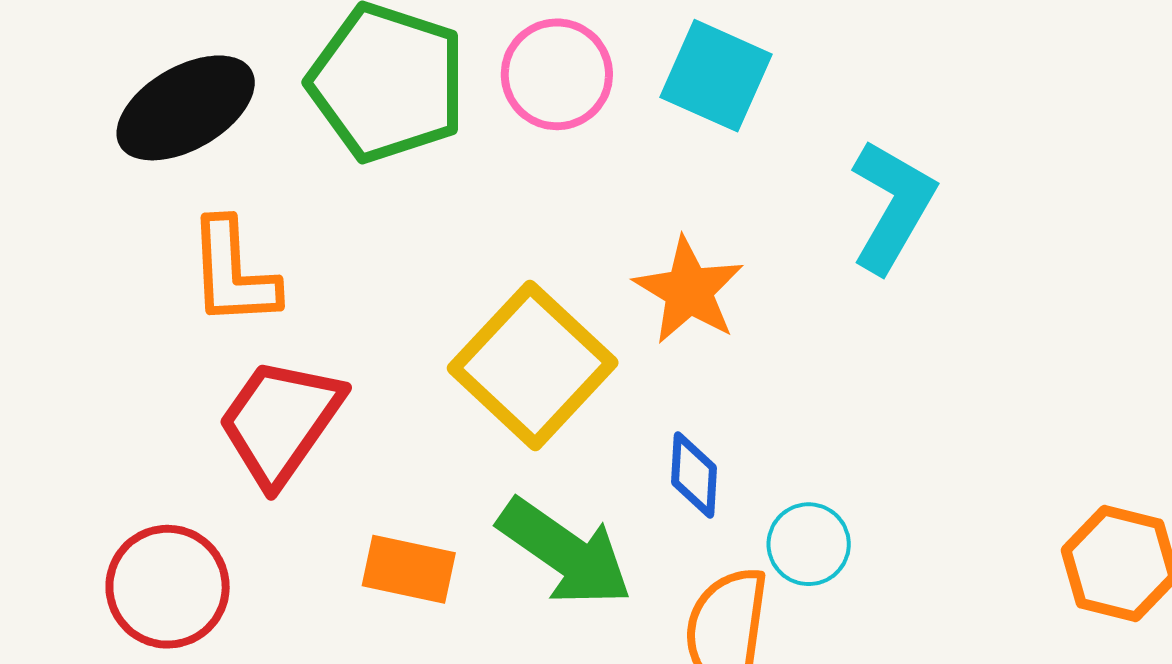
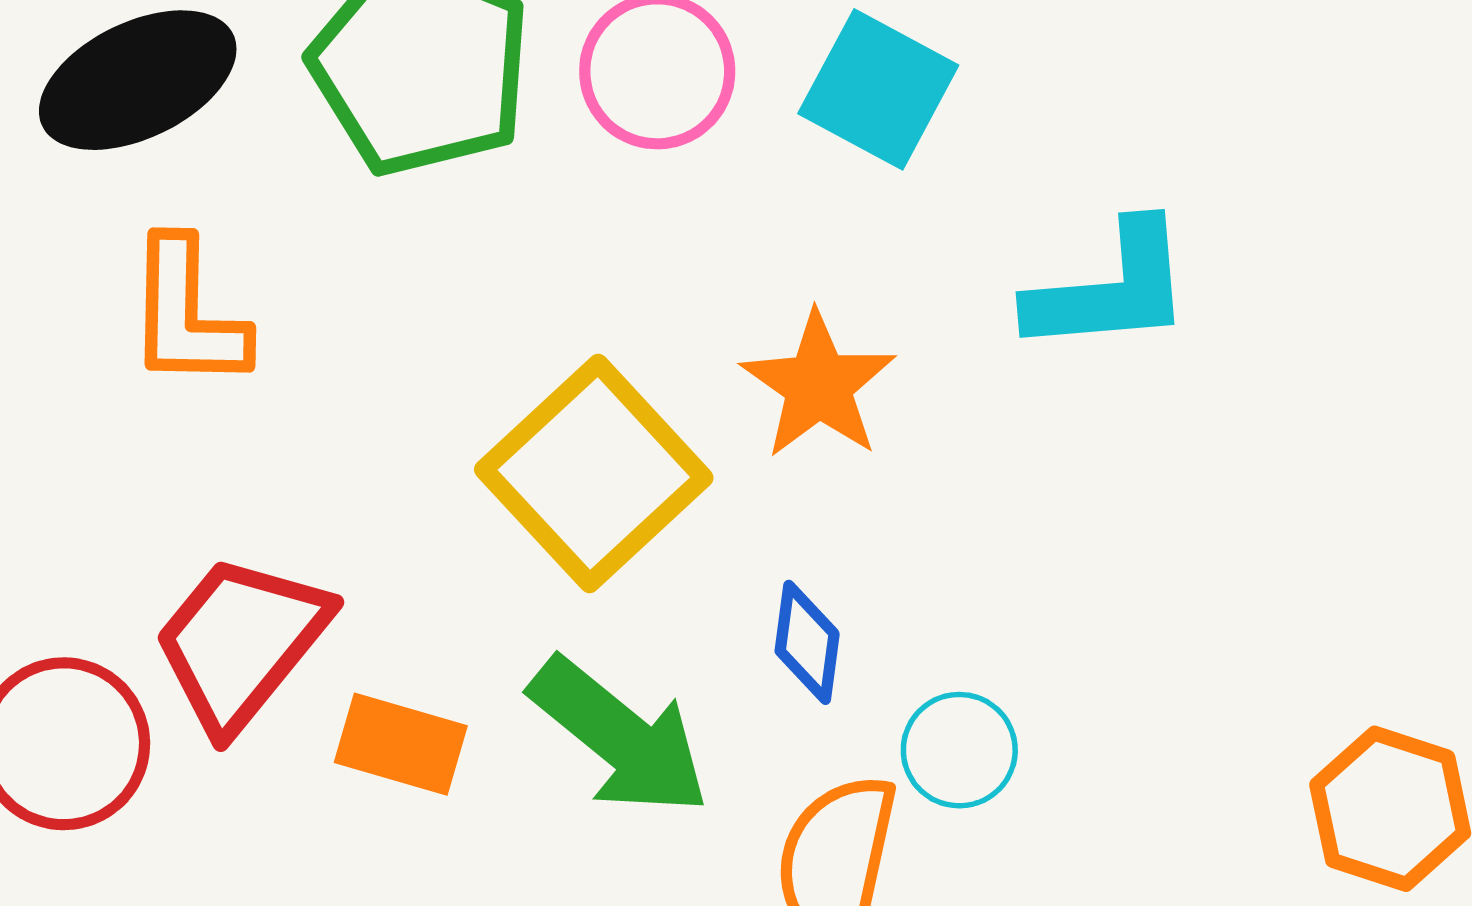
cyan L-shape: (892, 206) -> (1110, 289), turned 51
red trapezoid: (280, 421) -> (241, 643), moved

